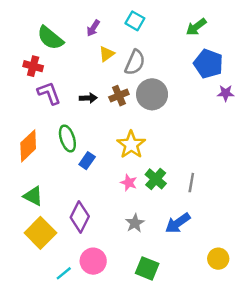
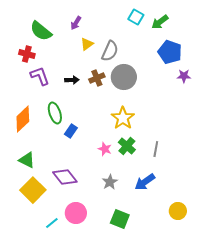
cyan square: (135, 21) -> (136, 17), moved
yellow star: (131, 145) -> (123, 118), moved
purple diamond: (80, 217) -> (65, 177), turned -65

